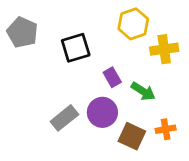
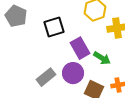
purple rectangle: (112, 77) -> (80, 48), size x1.5

